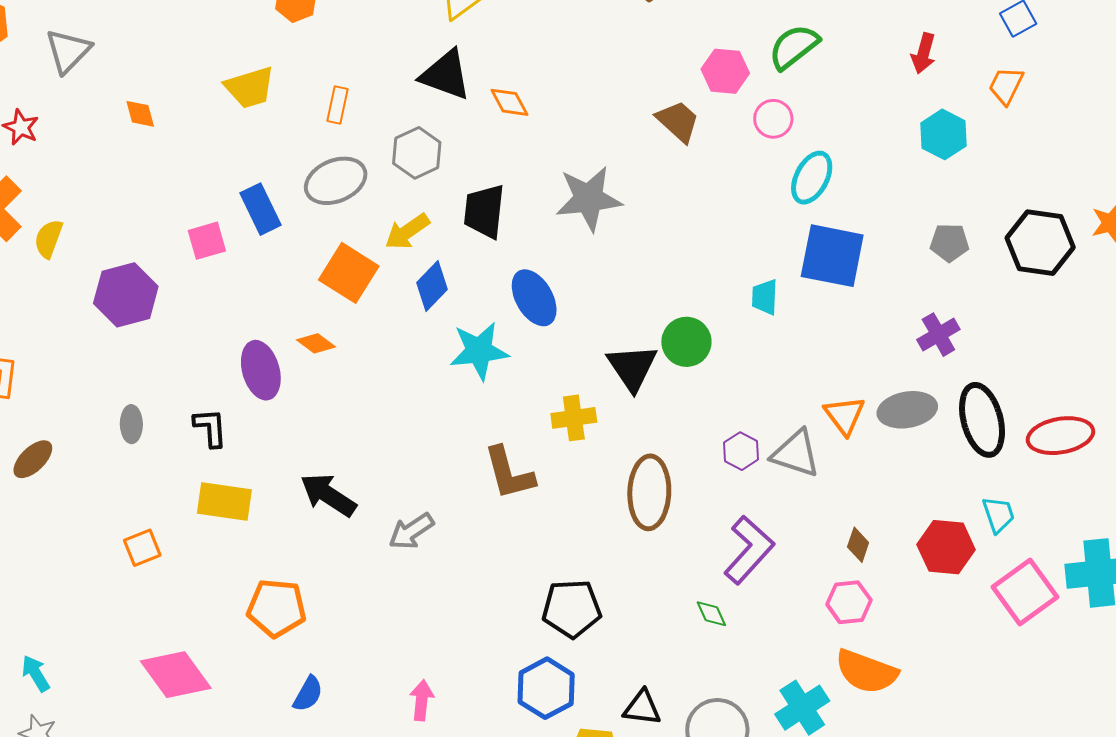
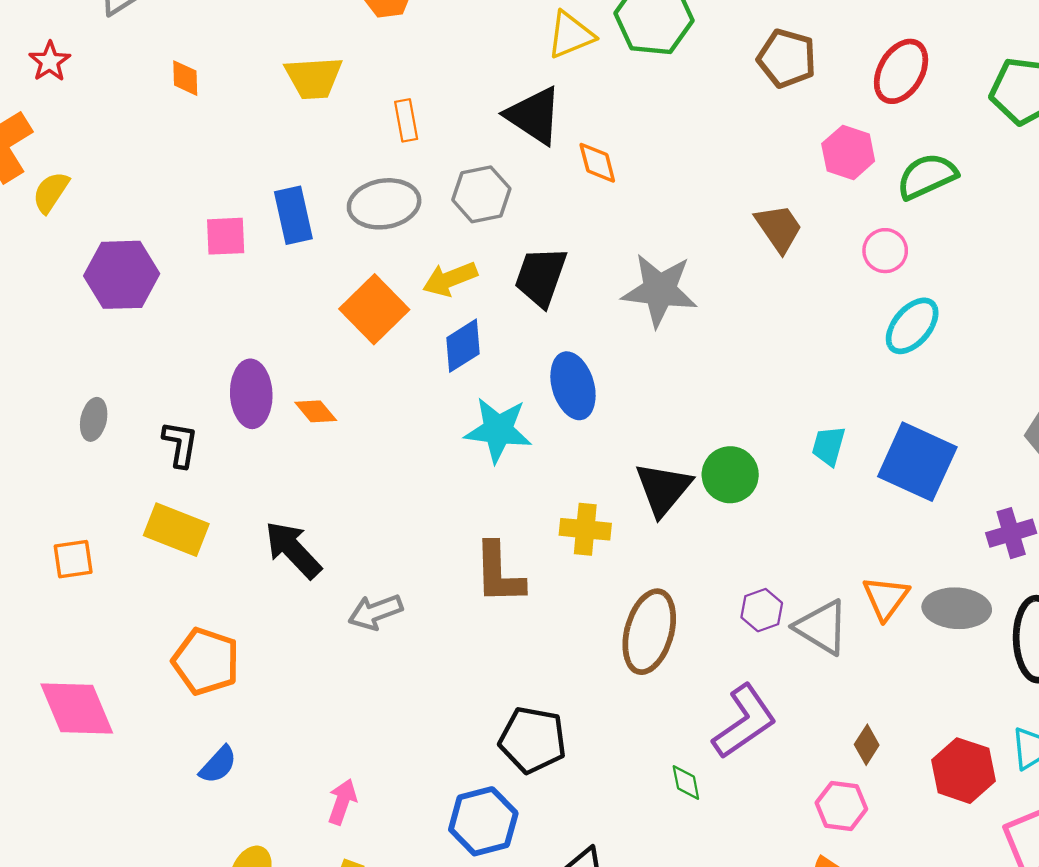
pink hexagon: (725, 71) -> (848, 152), moved
orange rectangle: (338, 105) -> (406, 120), turned -36
blue square: (832, 256) -> (917, 462), moved
orange diamond: (316, 343) -> (316, 411), moved

